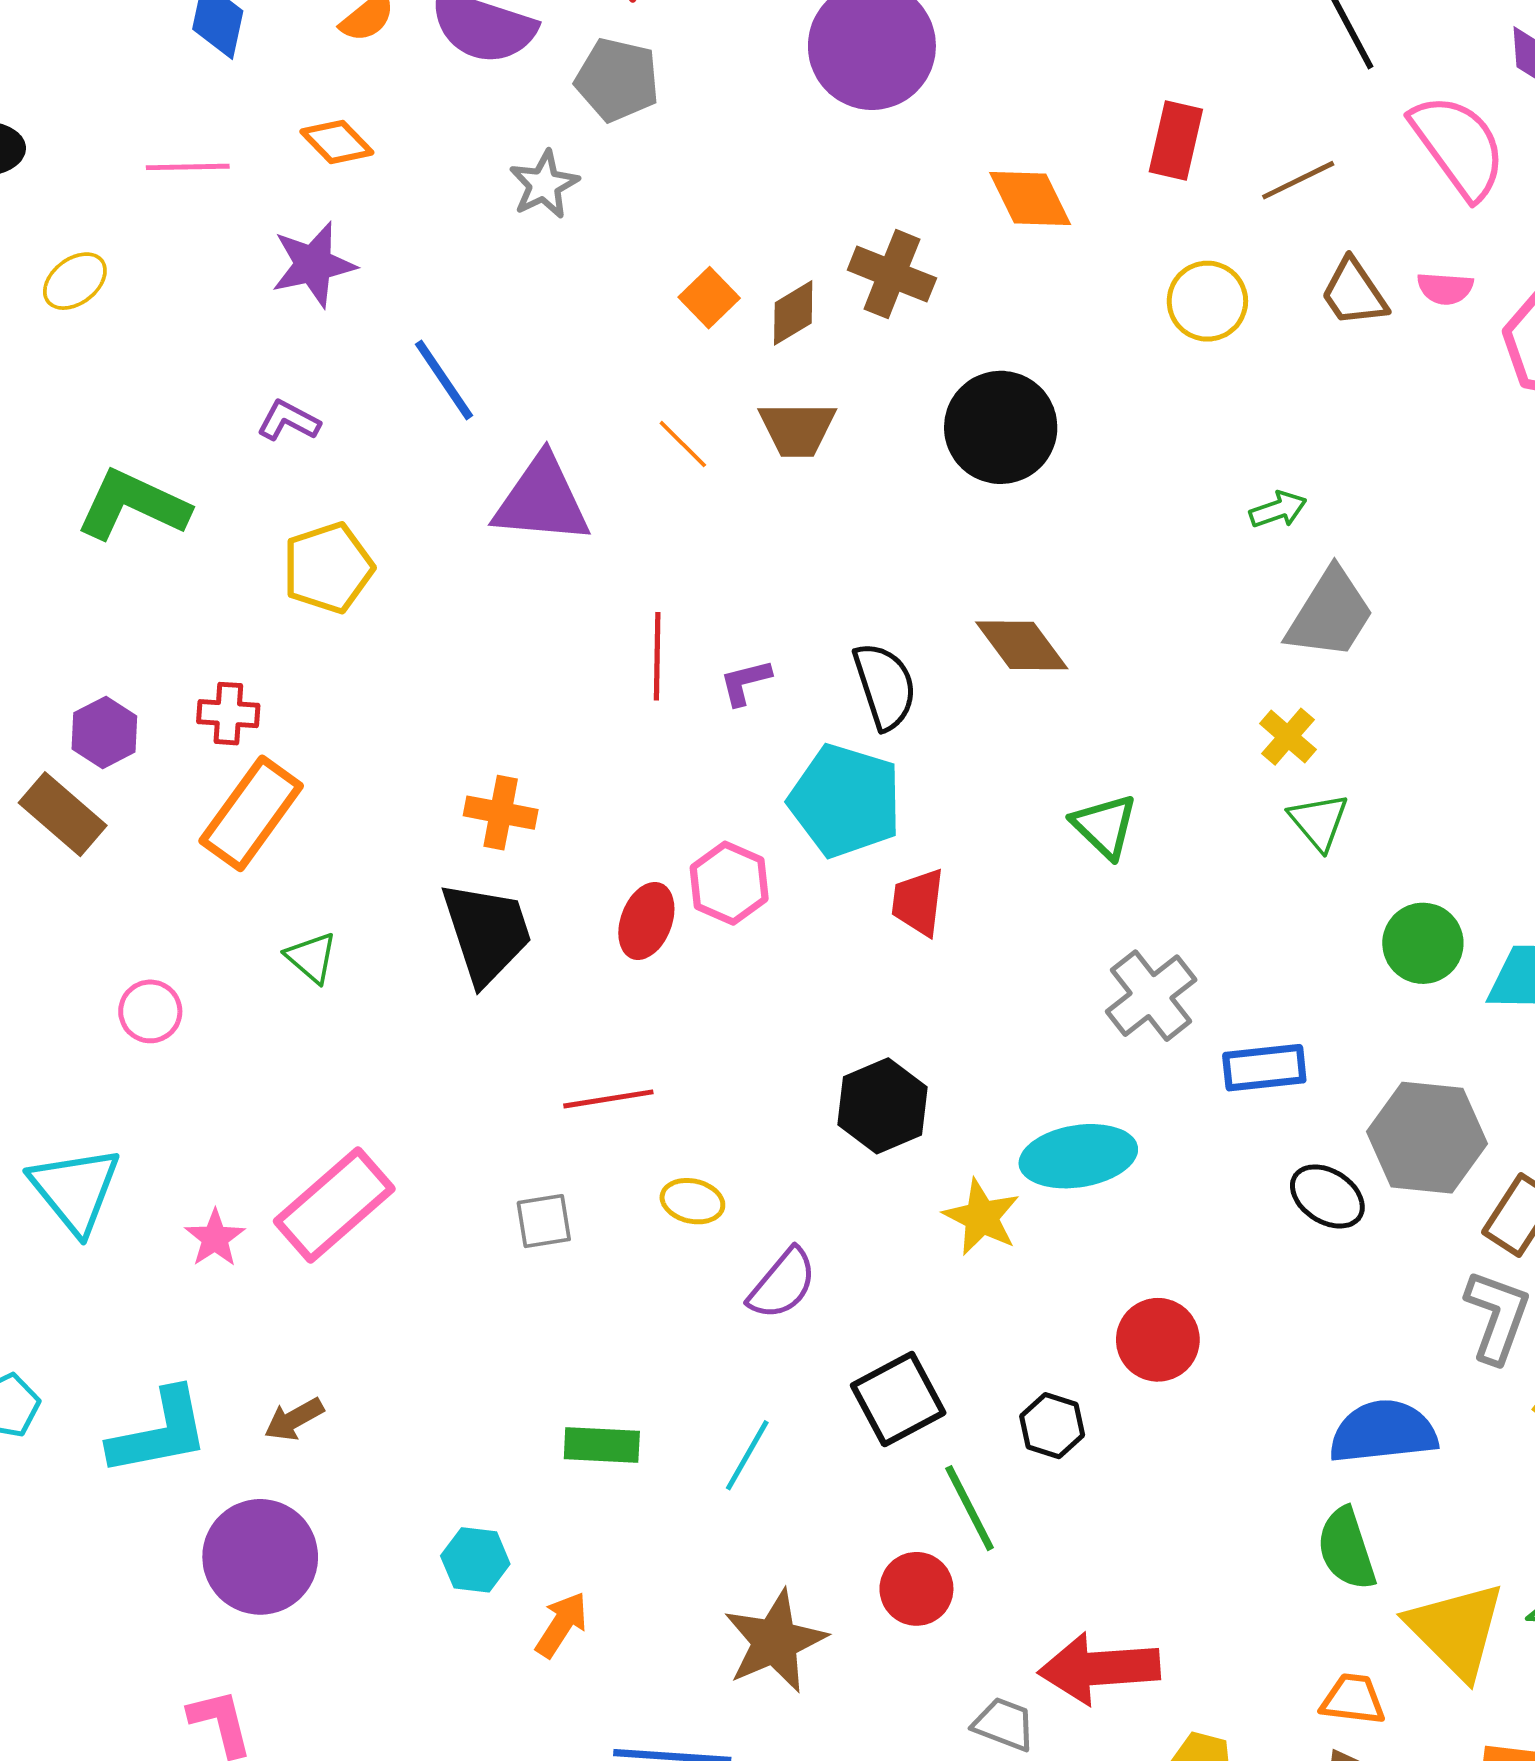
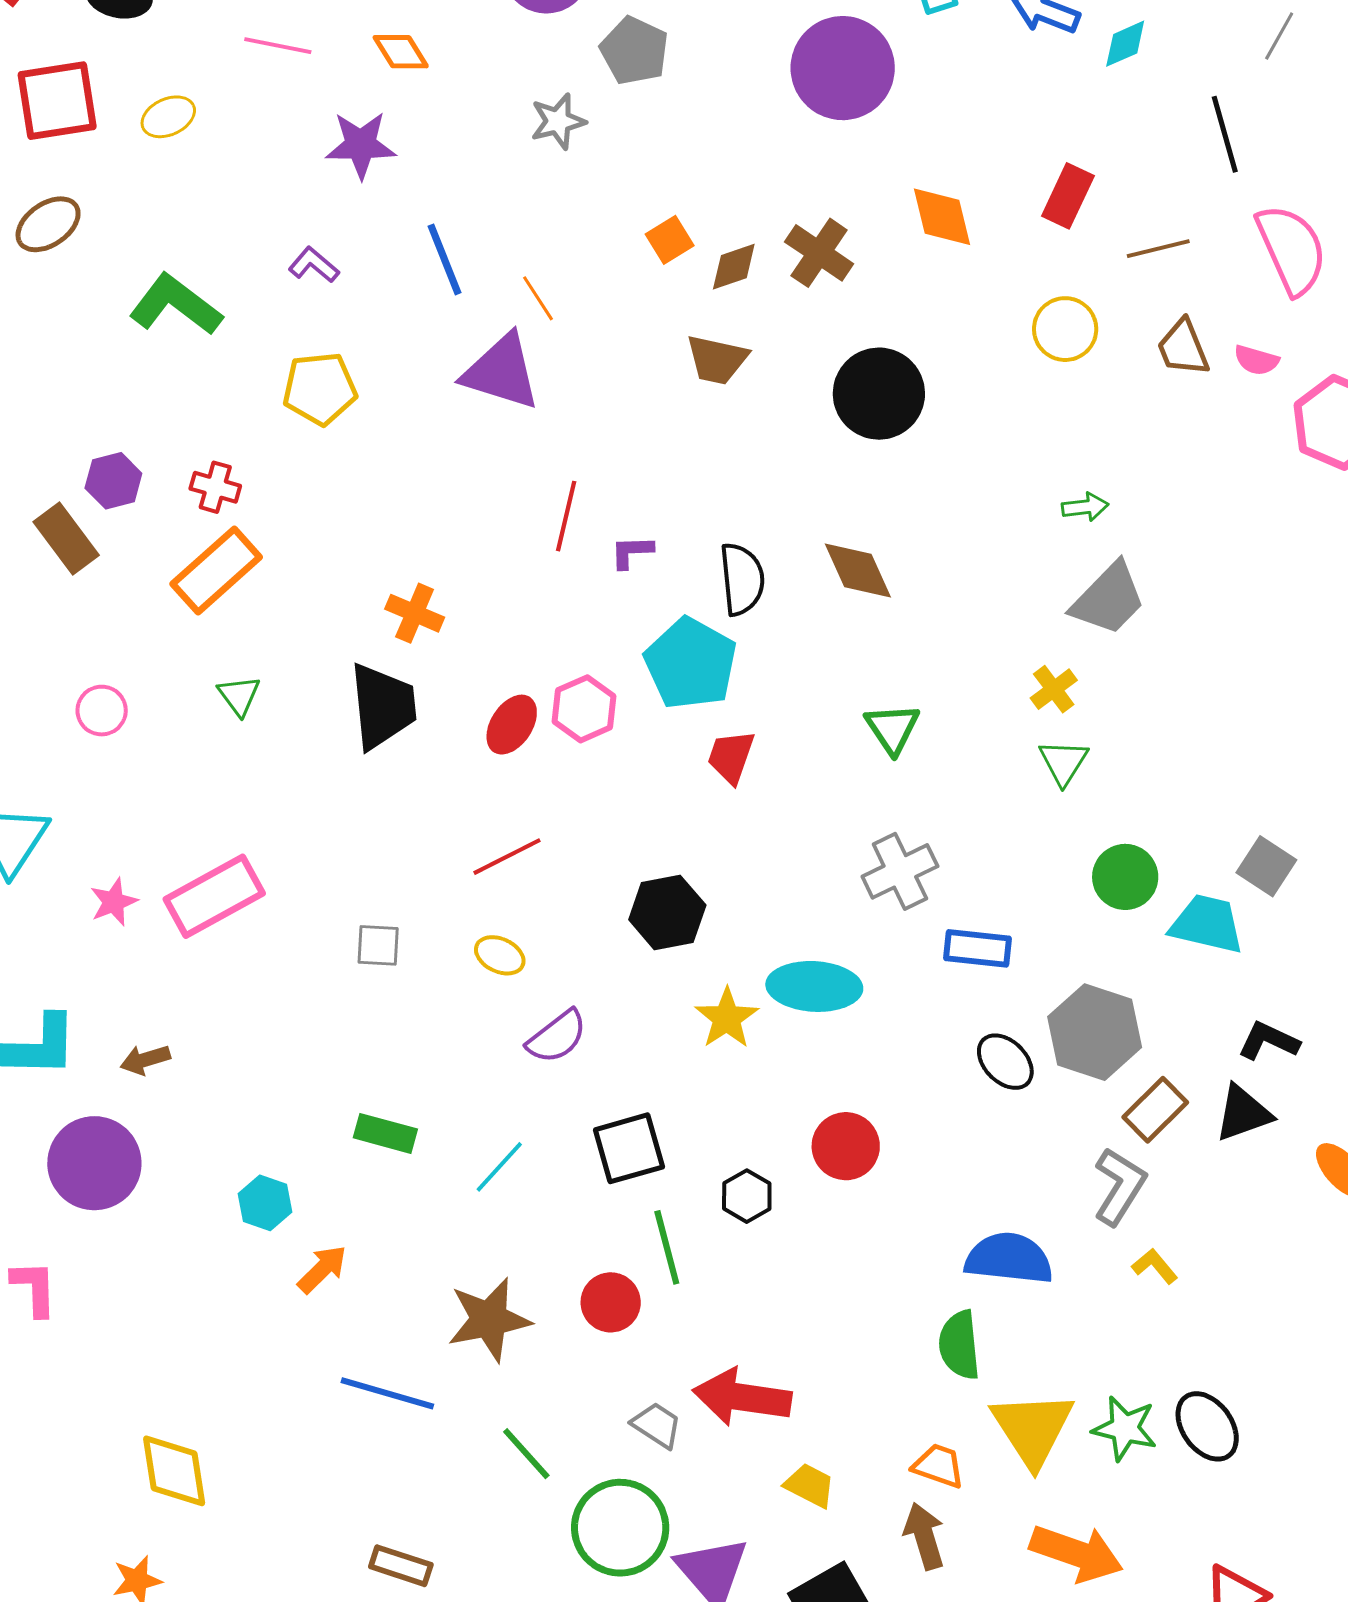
orange line: (683, 444) -> (538, 298), moved
red line: (608, 1099) -> (507, 857), moved, turned -30

